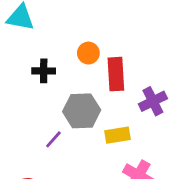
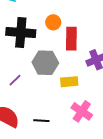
black cross: (44, 71) -> (21, 32), size x1.8
purple line: (53, 139) -> (15, 80), moved

